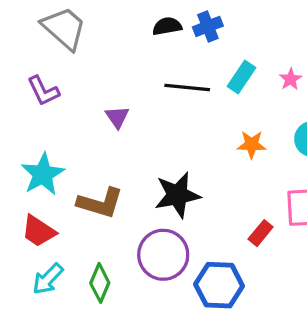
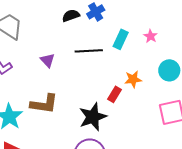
purple triangle: (117, 117) -> (48, 60), moved
brown L-shape: (100, 203) -> (44, 104), moved
red rectangle: (261, 233) -> (115, 94), moved

